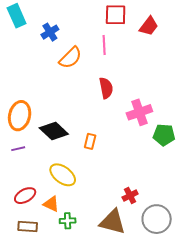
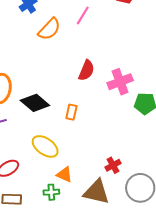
pink line: (104, 45) -> (83, 15), turned 36
red semicircle: (106, 88) -> (86, 70), moved, turned 35
orange triangle: (51, 204) -> (64, 175), moved

